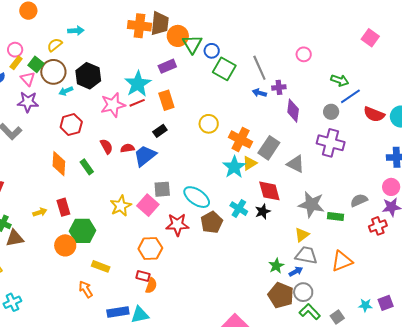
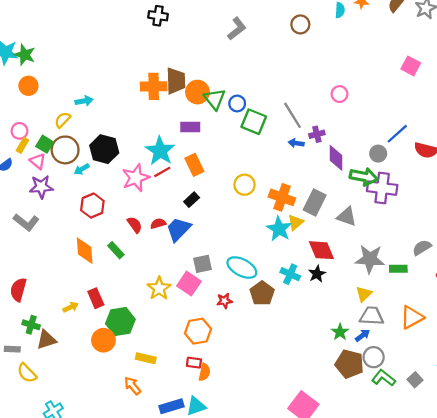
purple rectangle: (167, 66) -> (190, 127), turned 30
green arrow: (340, 80) -> (364, 177), moved, size x1.4
red star: (177, 225) -> (224, 301), size x0.6

